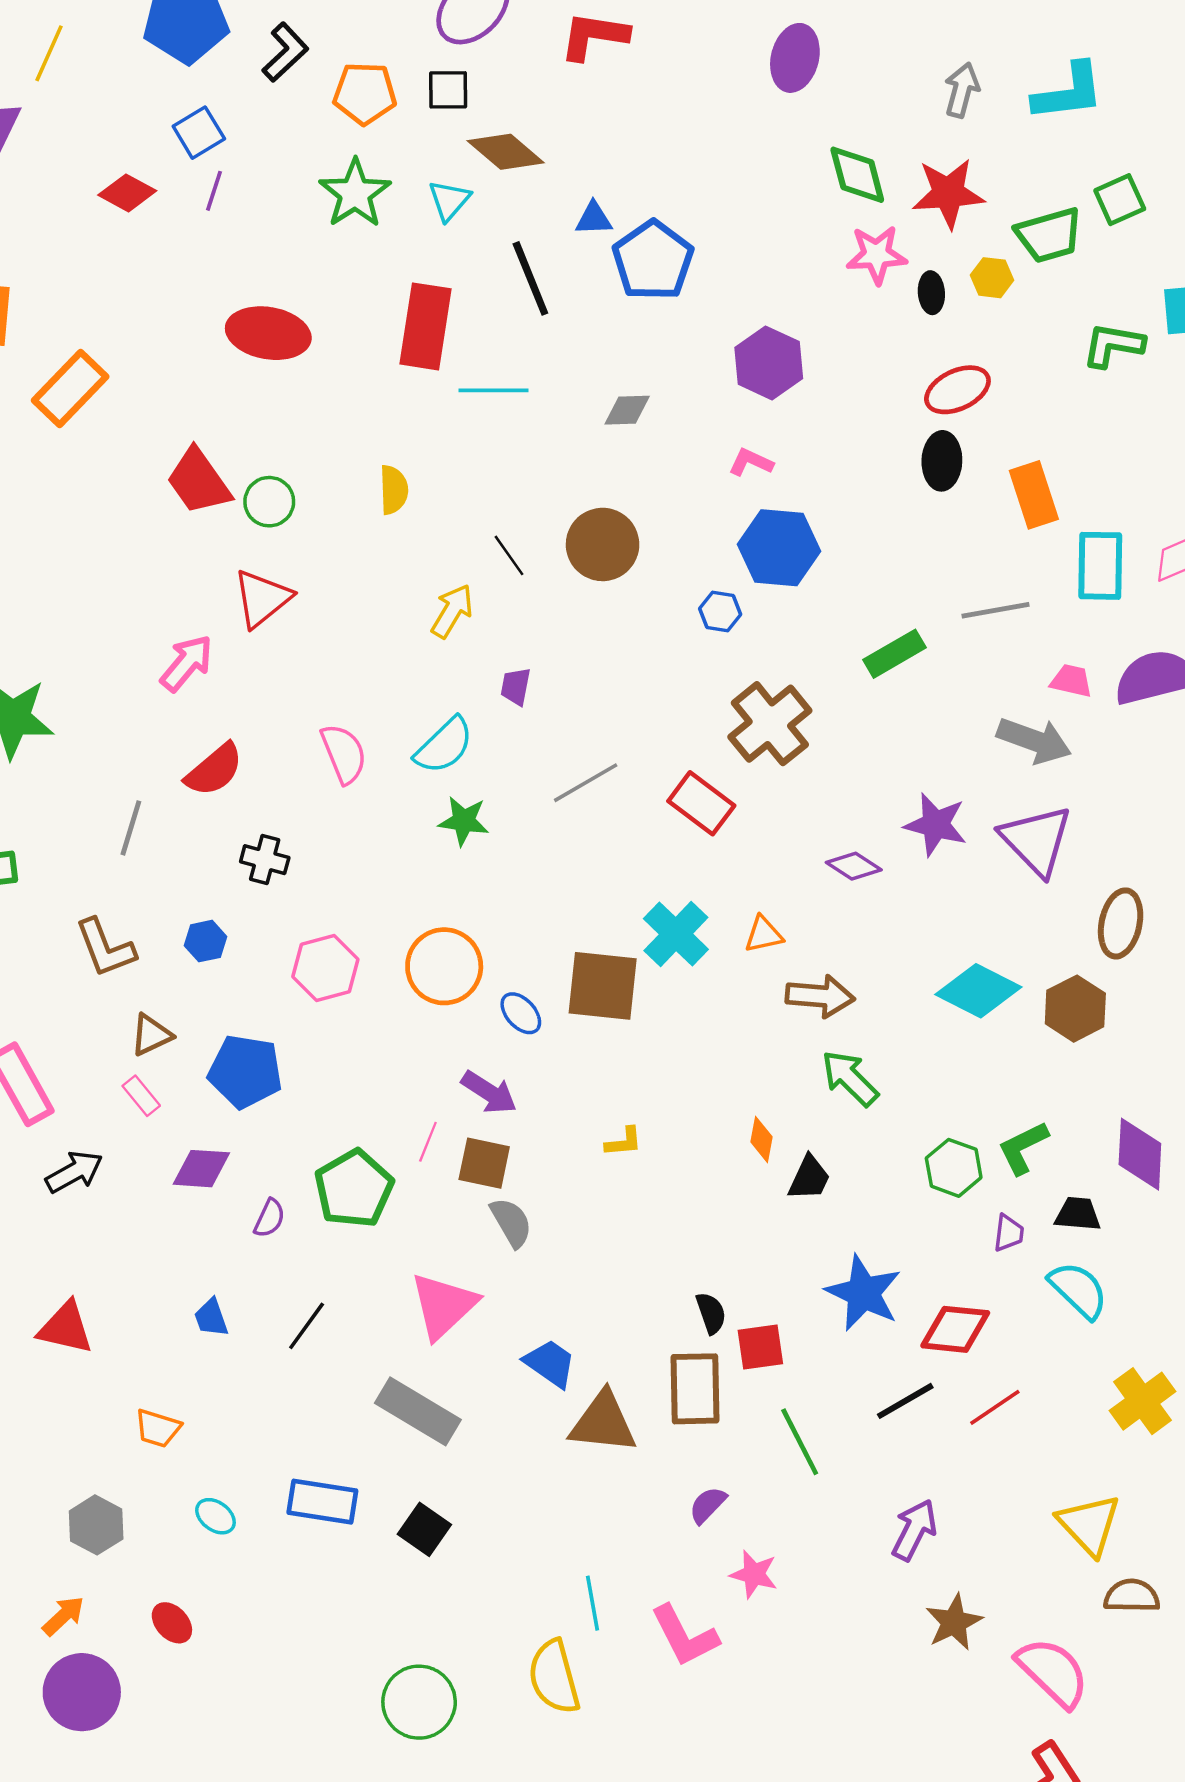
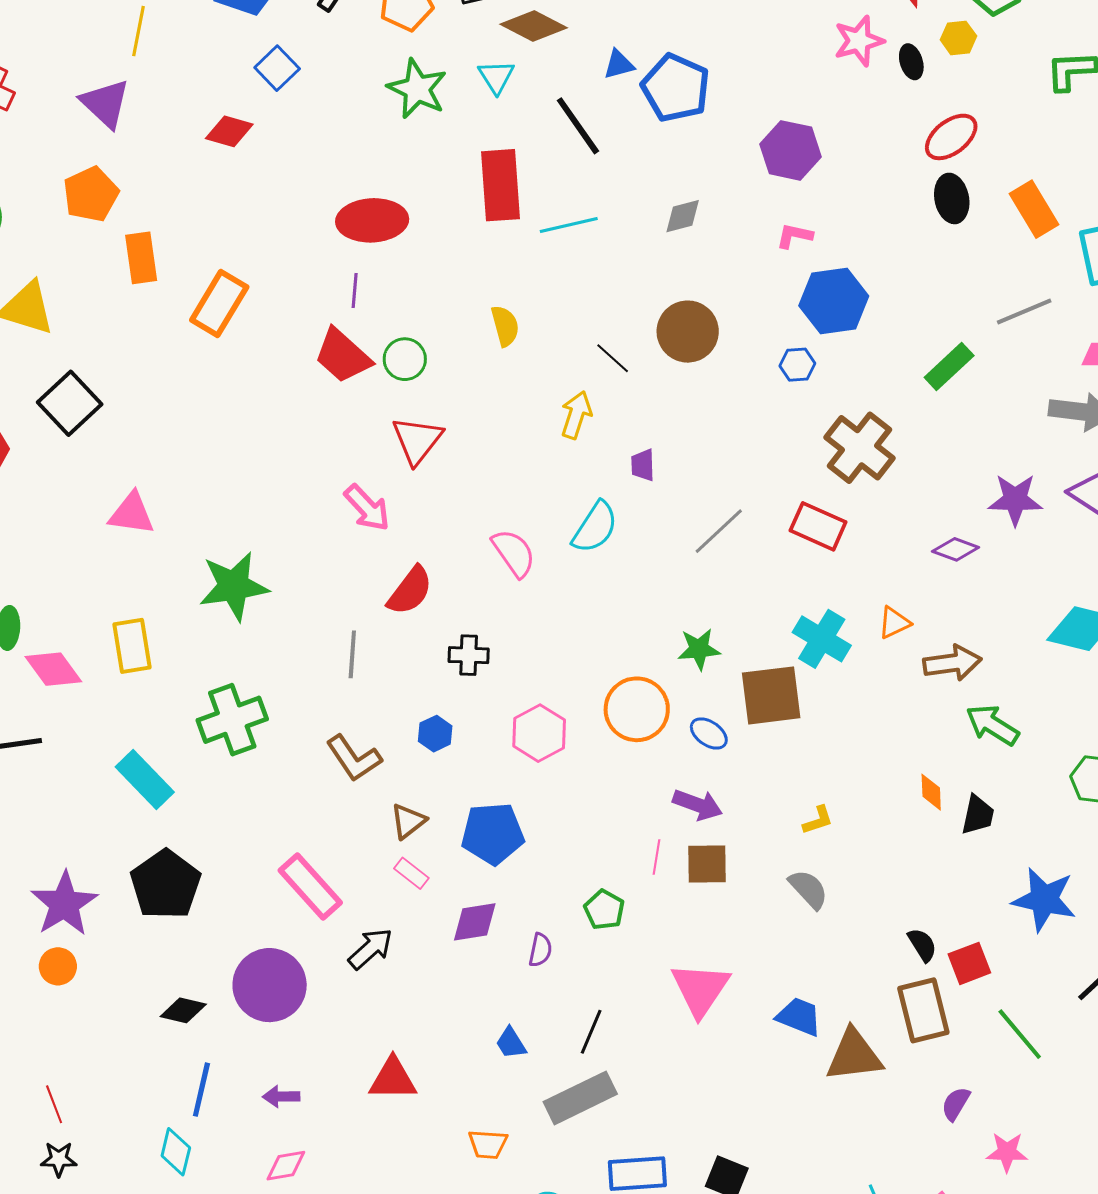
purple line: (214, 191) -> (355, 290), moved
pink arrow: (187, 663) -> (367, 508), turned 110
green star: (464, 821) -> (699, 649), moved
green pentagon: (354, 1189) -> (604, 910), size x0.6
gray semicircle: (511, 1222) -> (808, 889), moved
gray rectangle: (418, 1411) -> (580, 1098), moved, turned -44

